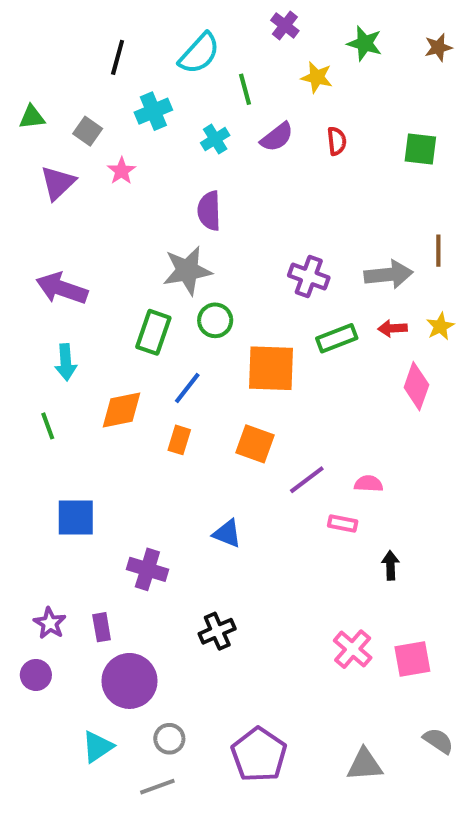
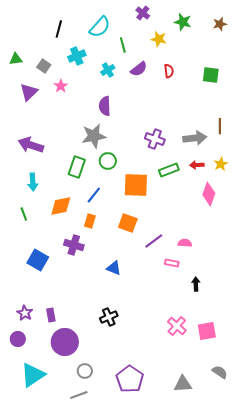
blue square: (76, 518) -> (38, 260), turned 30
purple cross: (147, 569) -> (74, 245), moved
cyan triangle: (98, 747) -> (33, 375), moved, size x1.5

